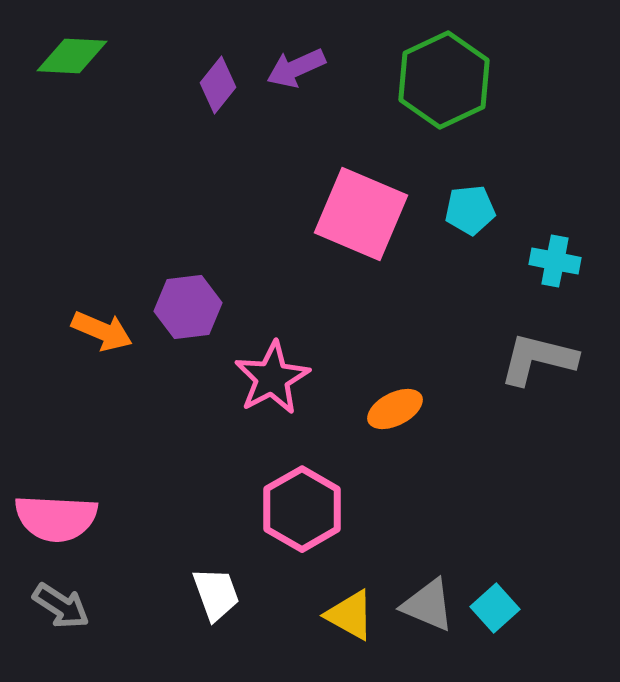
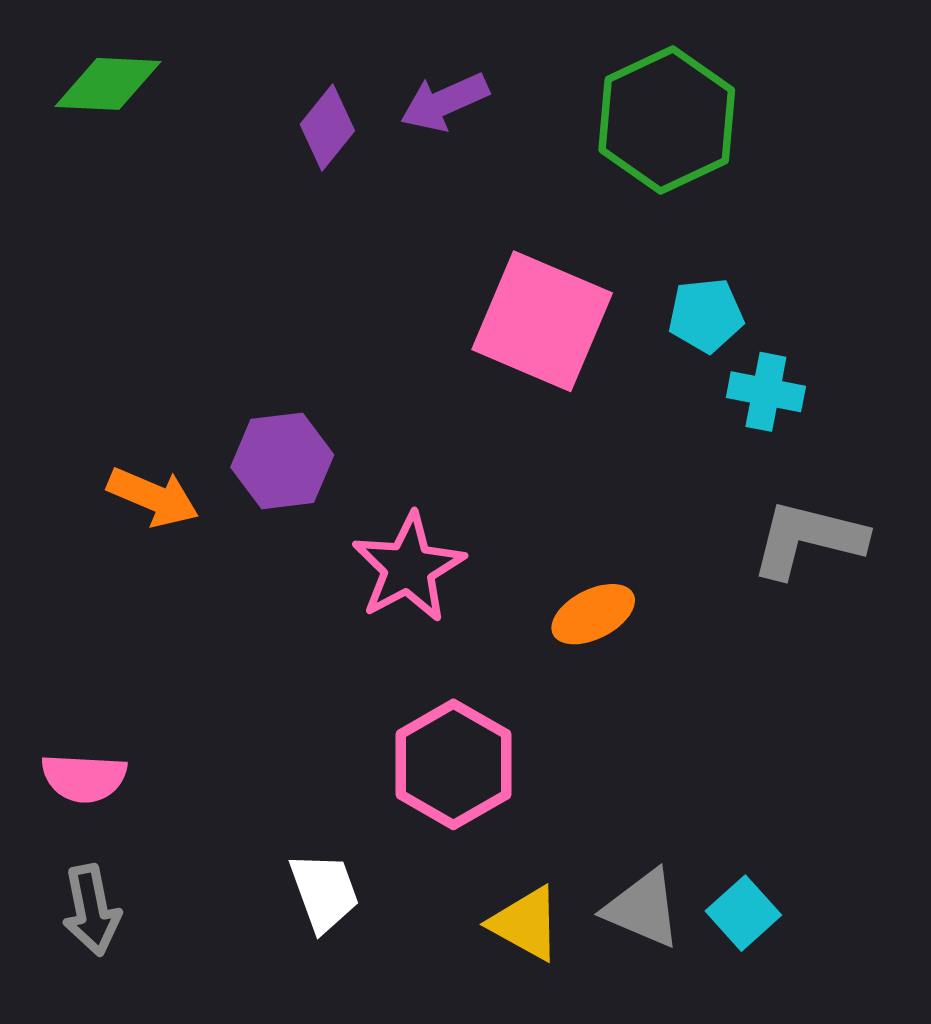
cyan cross: (555, 261) -> (766, 392), moved
pink semicircle: (56, 518) -> (84, 778), size x0.7
gray arrow: (61, 606) -> (92, 910), turned 46

